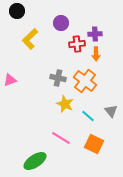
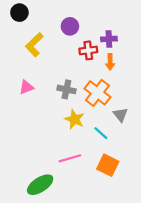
pink triangle: (10, 80) -> (26, 87), moved
gray triangle: (111, 111) -> (120, 115), moved
pink line: (61, 138) -> (70, 158), turned -48

